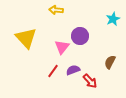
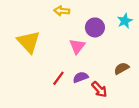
purple circle: (80, 36) -> (95, 27), moved
pink triangle: (62, 47) -> (77, 46), moved
brown semicircle: (110, 62) -> (121, 68), turned 32

